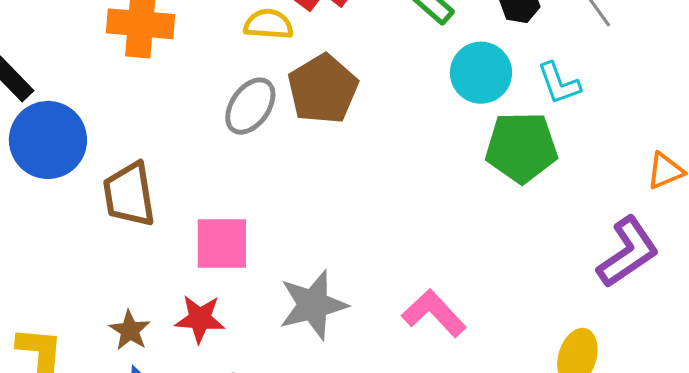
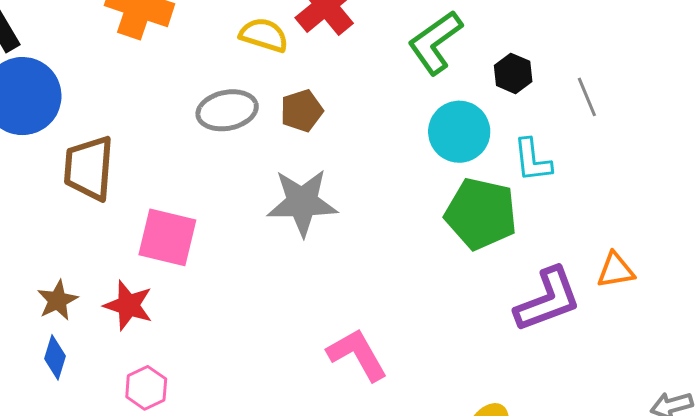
brown pentagon: (323, 89) -> (302, 111), size x0.6
gray ellipse: (250, 106) -> (227, 110), turned 30
purple L-shape: (628, 252) -> (548, 300), moved
gray star: (313, 305) -> (302, 202), moved

